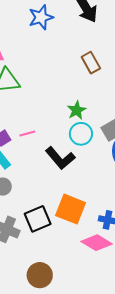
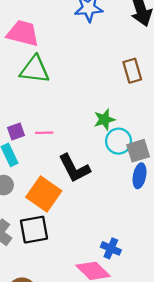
cyan circle: (81, 134) -> (119, 141), moved
orange square: (71, 209) -> (44, 194), moved

